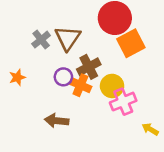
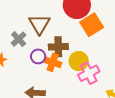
gray cross: (41, 40) -> (19, 39), moved
brown cross: (89, 67) -> (58, 47), turned 30

